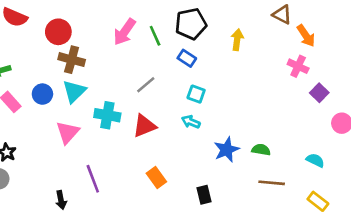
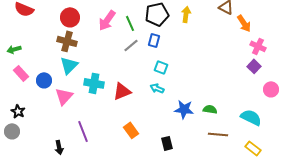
red circle: (58, 32) -> (70, 17), moved
yellow arrow: (237, 40) -> (186, 14), moved
blue rectangle: (187, 58) -> (154, 40), turned 72
pink cross: (298, 66) -> (258, 46), moved
gray line: (146, 85) -> (131, 45), moved
blue circle: (42, 94) -> (44, 80), moved
blue star: (227, 150) -> (184, 109), turned 30
cyan semicircle: (315, 160) -> (251, 117), size x1.5

